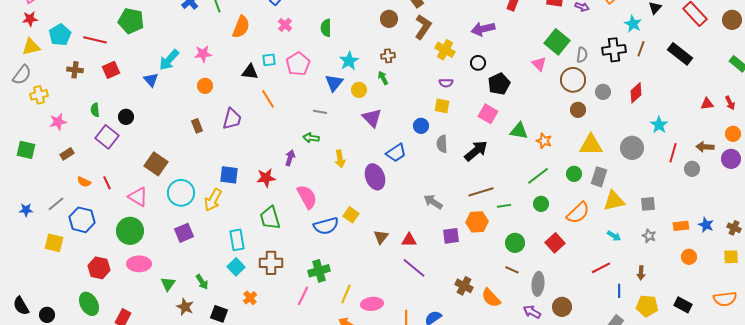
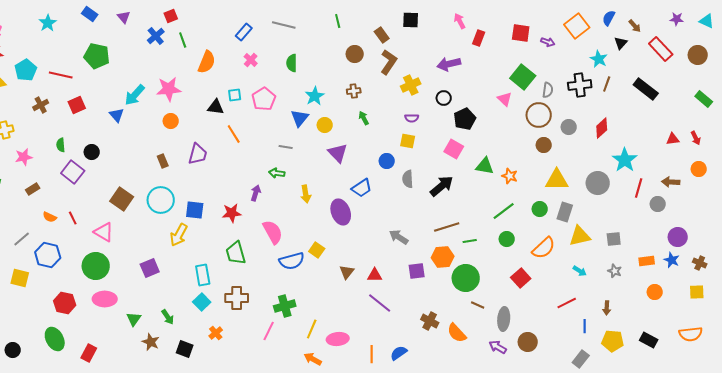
yellow cross: (445, 50) -> (411, 85), turned 36
pink star: (203, 54) -> (169, 89), size x1.4
brown cross: (75, 70) -> (41, 105), turned -35
green arrow: (383, 78) -> (364, 118), moved
cyan star: (659, 125) -> (625, 160), size x1.4
purple circle: (731, 159) -> (678, 237), moved
cyan circle: (181, 193) -> (161, 200), moved
green circle: (515, 243) -> (466, 278), moved, size x1.4

